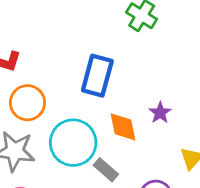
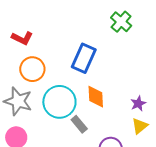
purple star: (160, 113) -> (138, 103), moved

